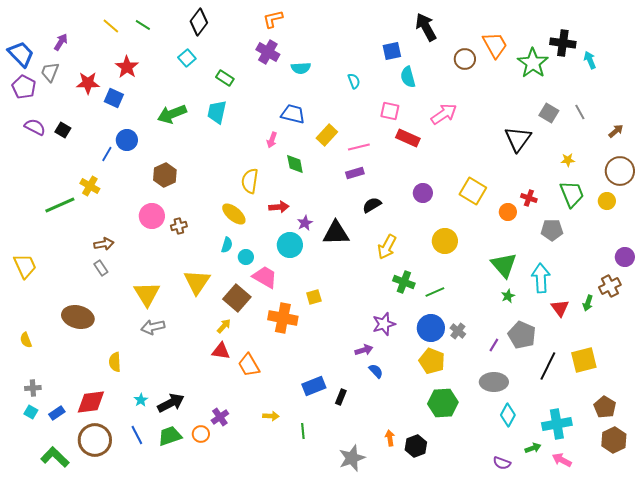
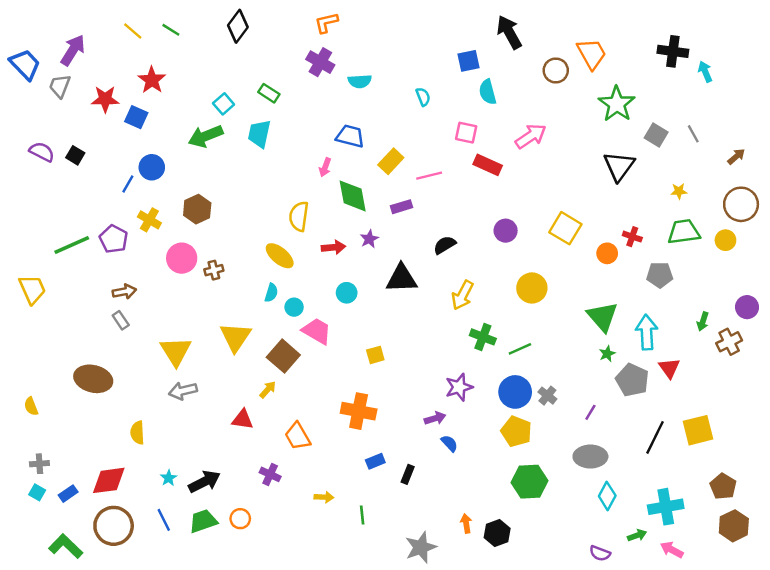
purple arrow: (61, 42) -> (73, 50), size x1.5
cyan square: (187, 58) -> (224, 104), moved
green star: (533, 63) -> (617, 104), moved
purple pentagon: (24, 87) -> (114, 239), moved
green diamond: (295, 164) -> (353, 196), size x1.4
purple rectangle: (355, 173) -> (402, 207), moved
yellow cross: (90, 186) -> (149, 220), moved
green trapezoid: (572, 194) -> (684, 232), turned -76
purple star: (305, 223) -> (369, 239), moved
cyan circle: (290, 245) -> (347, 293), size x0.7
yellow trapezoid: (25, 266) -> (32, 289), moved
green arrow: (588, 303) -> (703, 321), moved
orange cross: (283, 318) -> (359, 411), moved
gray pentagon: (522, 335) -> (632, 380), moved
red triangle: (221, 351) -> (243, 419), moved
blue rectangle: (314, 386) -> (375, 461), size x0.7
purple cross: (220, 417) -> (270, 474), moved, turned -30

